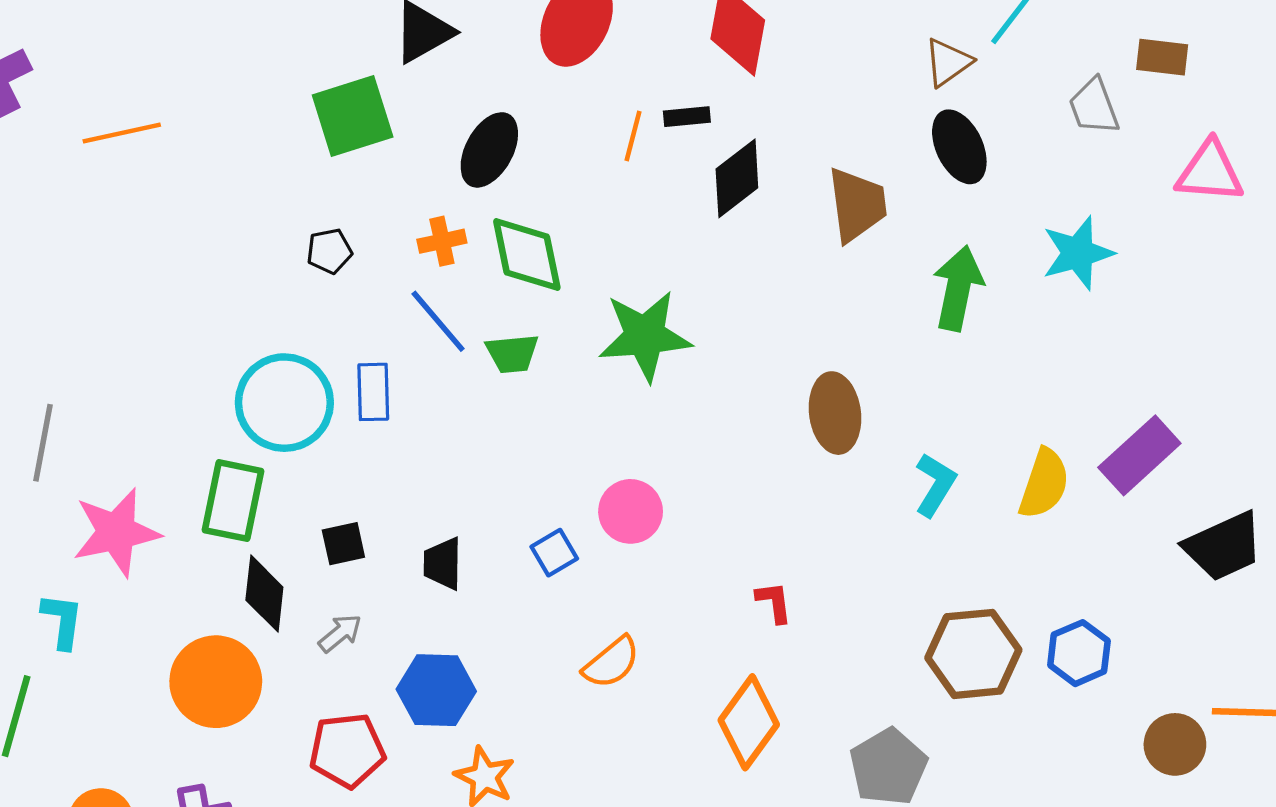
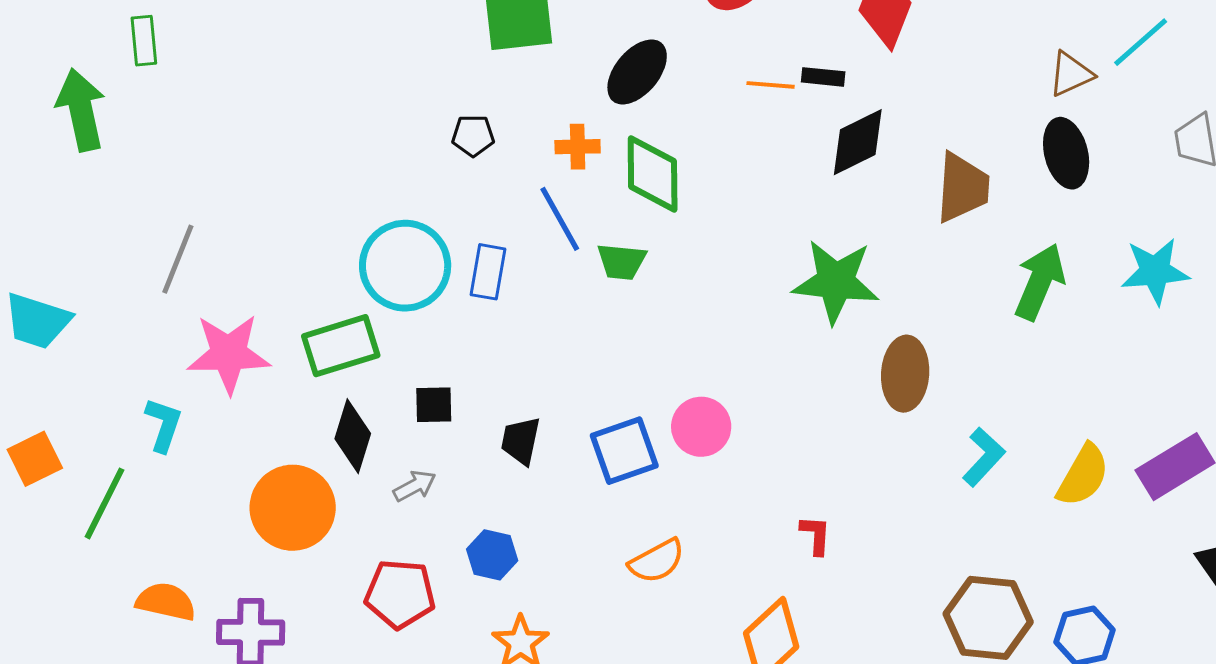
orange line: (633, 136) -> (771, 85), turned 69
green star: (645, 336) -> (836, 281), moved
green rectangle: (233, 501) -> (341, 346), turned 50
blue square: (554, 553) -> (624, 451), size x1.6
blue hexagon: (436, 690) -> (492, 555), size x0.7

